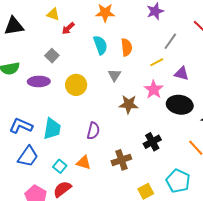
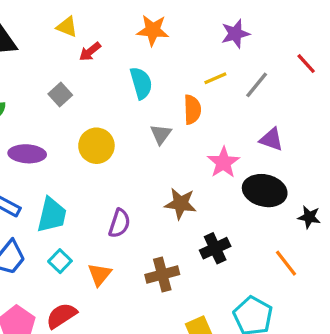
orange semicircle: (127, 47) -> (192, 110), moved
yellow line: (157, 62) -> (215, 78), moved
purple ellipse: (39, 81) -> (27, 154), moved
brown star: (129, 104) -> (181, 204), moved
orange triangle: (84, 163) -> (100, 274), turned 49
cyan square: (60, 166) -> (60, 261), moved

